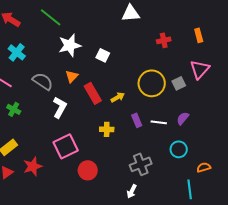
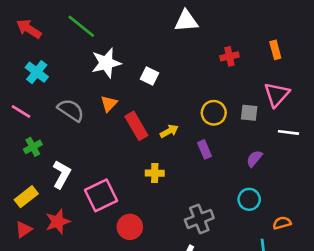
yellow circle: (152, 83) -> (214, 113), size x0.7
gray square: (179, 83) -> (249, 113), turned 32
white L-shape: (60, 107) -> (62, 174), moved
green cross: (14, 109) -> (33, 147), turned 32
purple rectangle: (137, 120) -> (205, 149), moved
white line: (159, 122) -> (288, 132), moved

